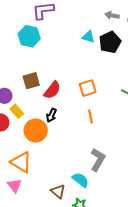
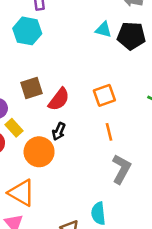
black pentagon: (110, 42) -> (131, 36), turned 30
gray L-shape: (98, 160) -> (121, 169), moved
cyan semicircle: (80, 180) -> (98, 213), turned -132

